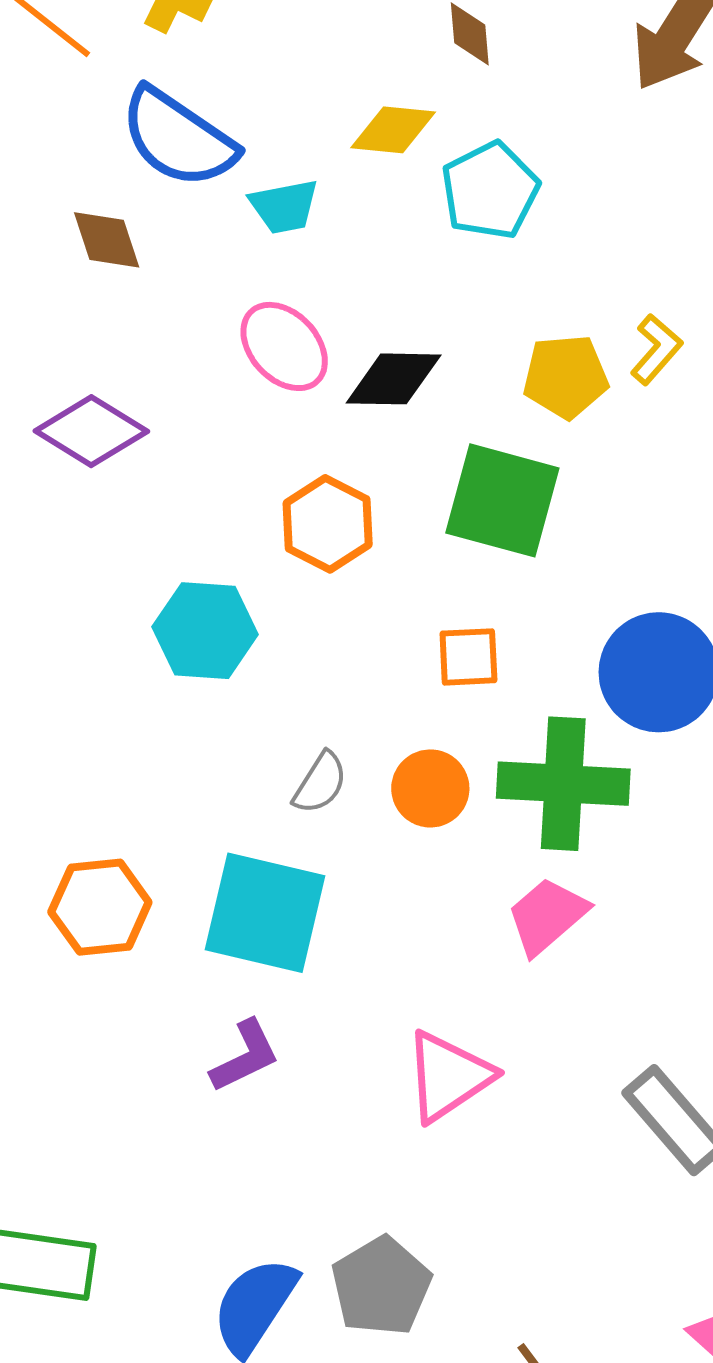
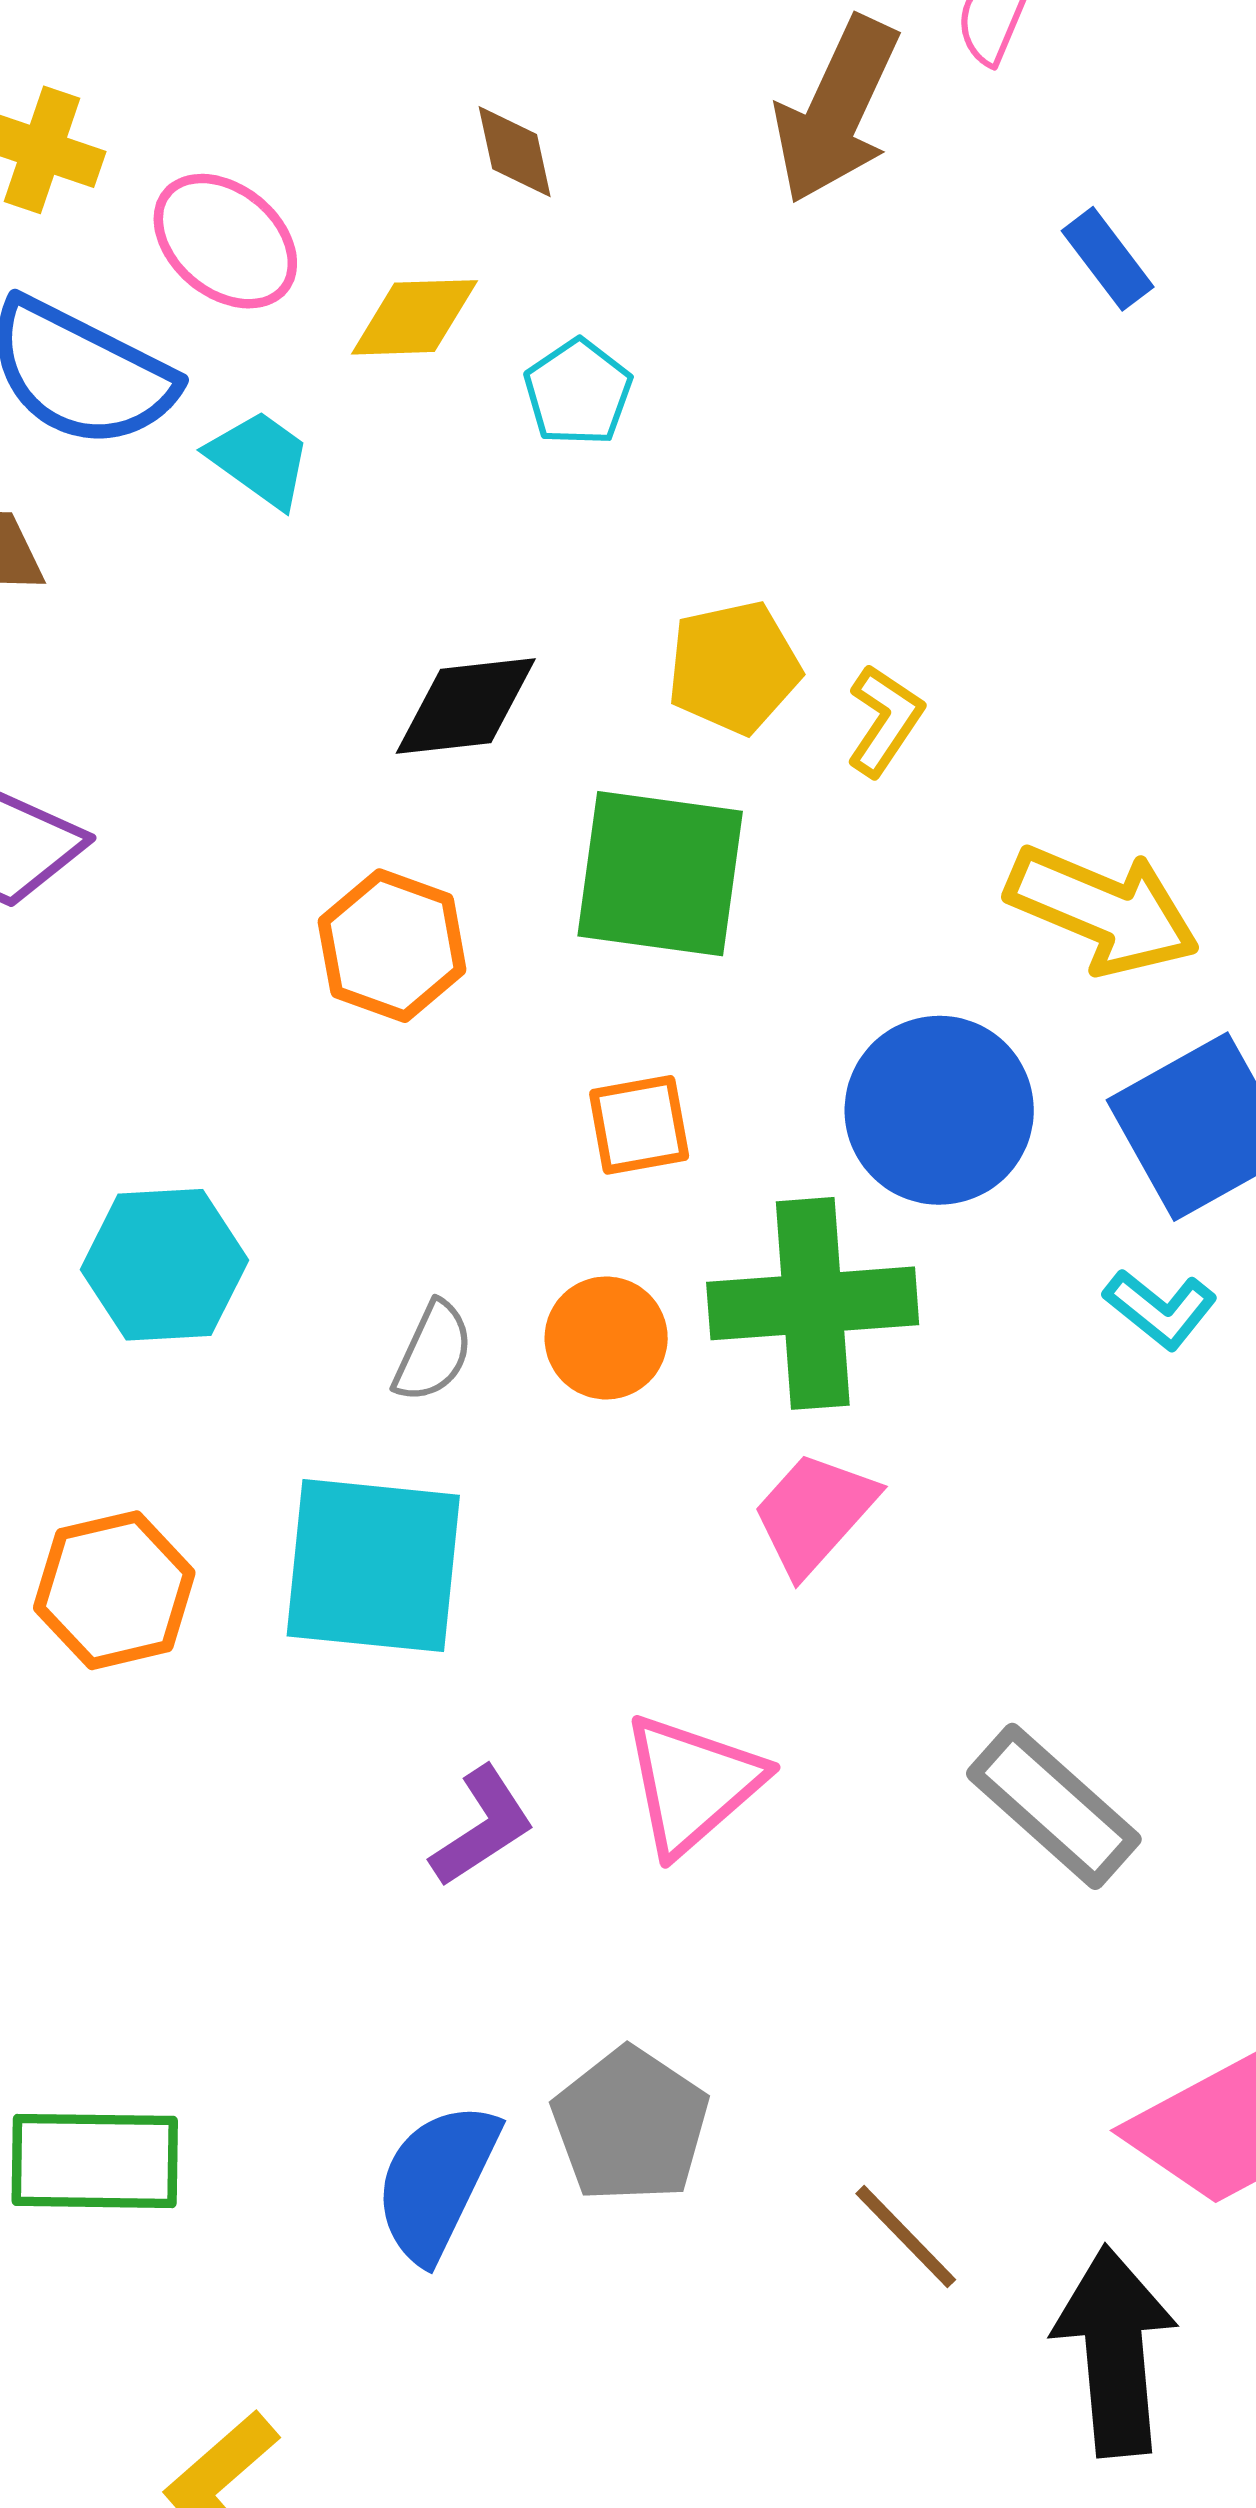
cyan pentagon: (490, 191) -> (578, 392), size x0.7
cyan trapezoid: (284, 206) -> (260, 459), turned -126
pink ellipse: (284, 346) -> (225, 241), moved
yellow L-shape: (656, 349) -> (885, 720), moved
cyan hexagon: (205, 631) -> (164, 1265), moved
purple L-shape: (245, 1056) -> (482, 1827), moved

